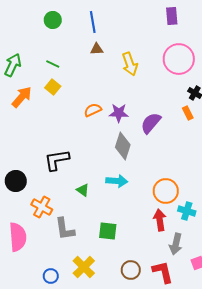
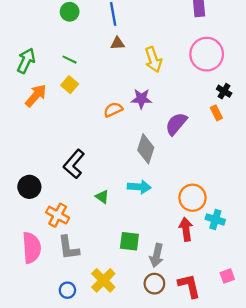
purple star: (119, 113) -> (141, 99), moved
black L-shape: (57, 160) -> (74, 164), turned -40
gray L-shape: (65, 229) -> (69, 248), moved
gray arrow: (176, 244) -> (157, 255), moved

